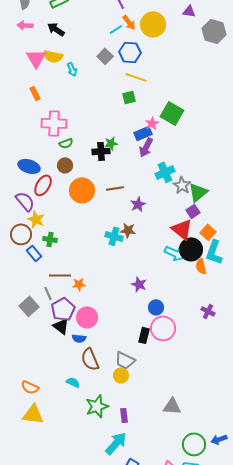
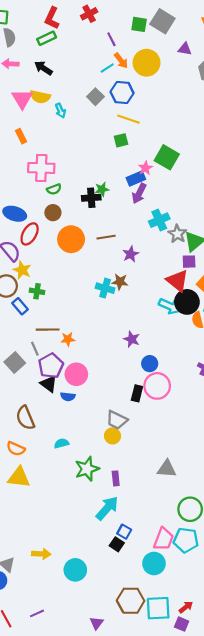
purple square: (193, 211) -> (189, 262), turned 32
brown semicircle: (90, 359) -> (25, 418), moved
cyan semicircle: (73, 382) -> (61, 443), turned -40

